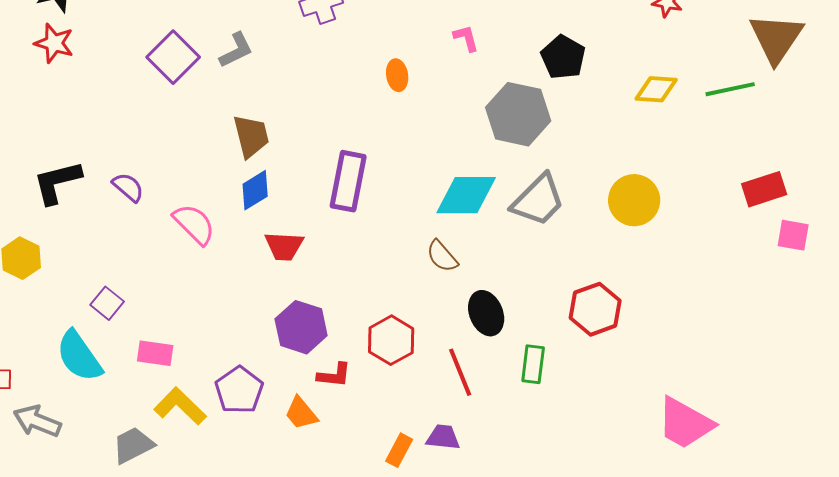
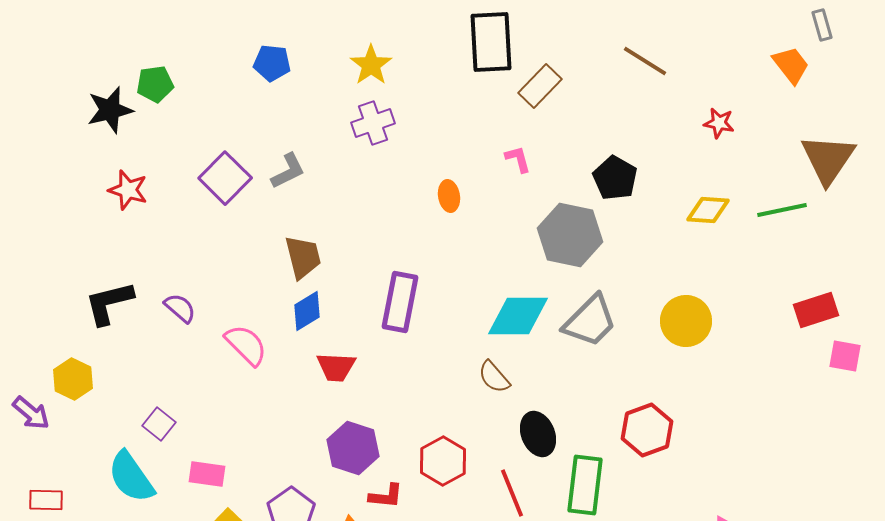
red star: (54, 43) -> (128, 190), moved
green rectangle: (533, 364) -> (585, 485), size x1.5

